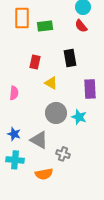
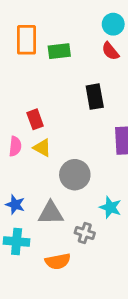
red rectangle: (35, 62) -> (35, 119), moved, turned -32
yellow triangle: (51, 83) -> (42, 148), moved
cyan star: (79, 117) -> (110, 207), moved
gray triangle: (39, 140) -> (51, 213), turned -30

